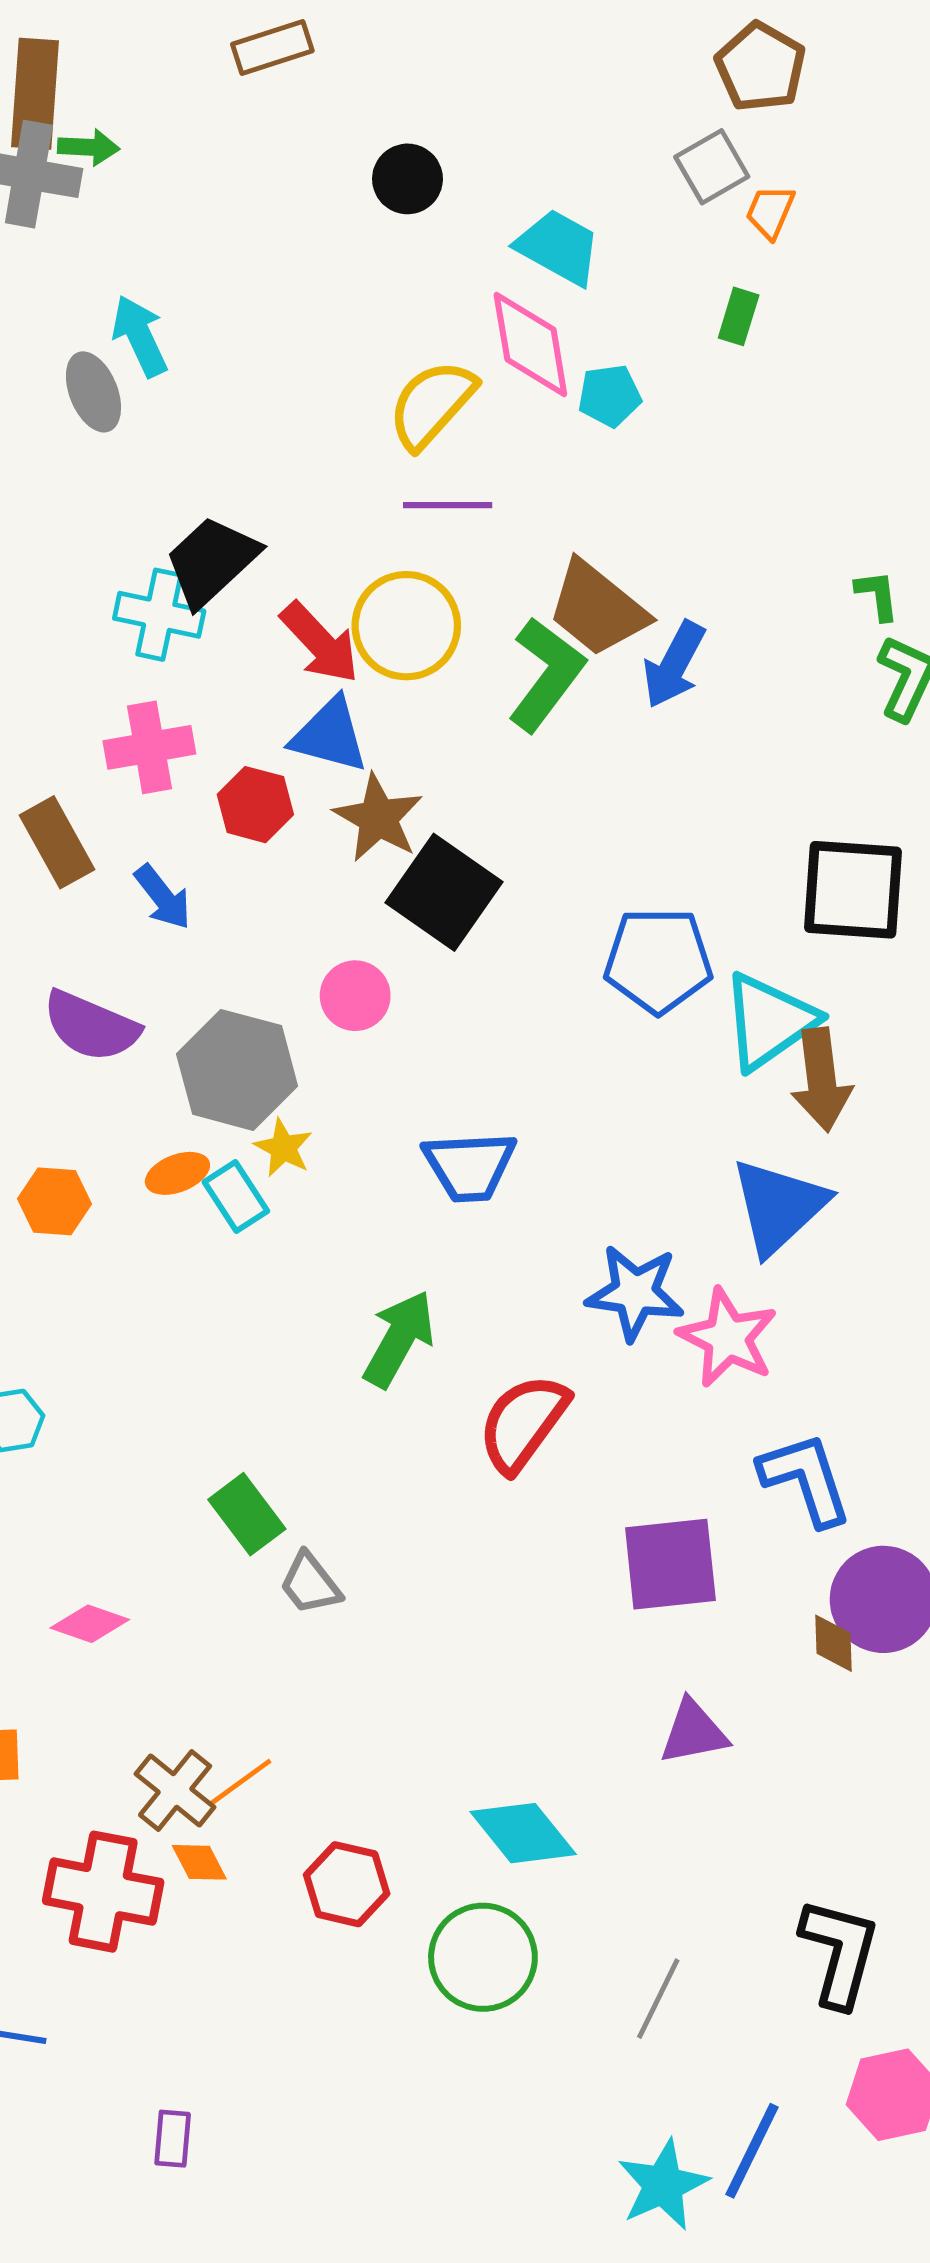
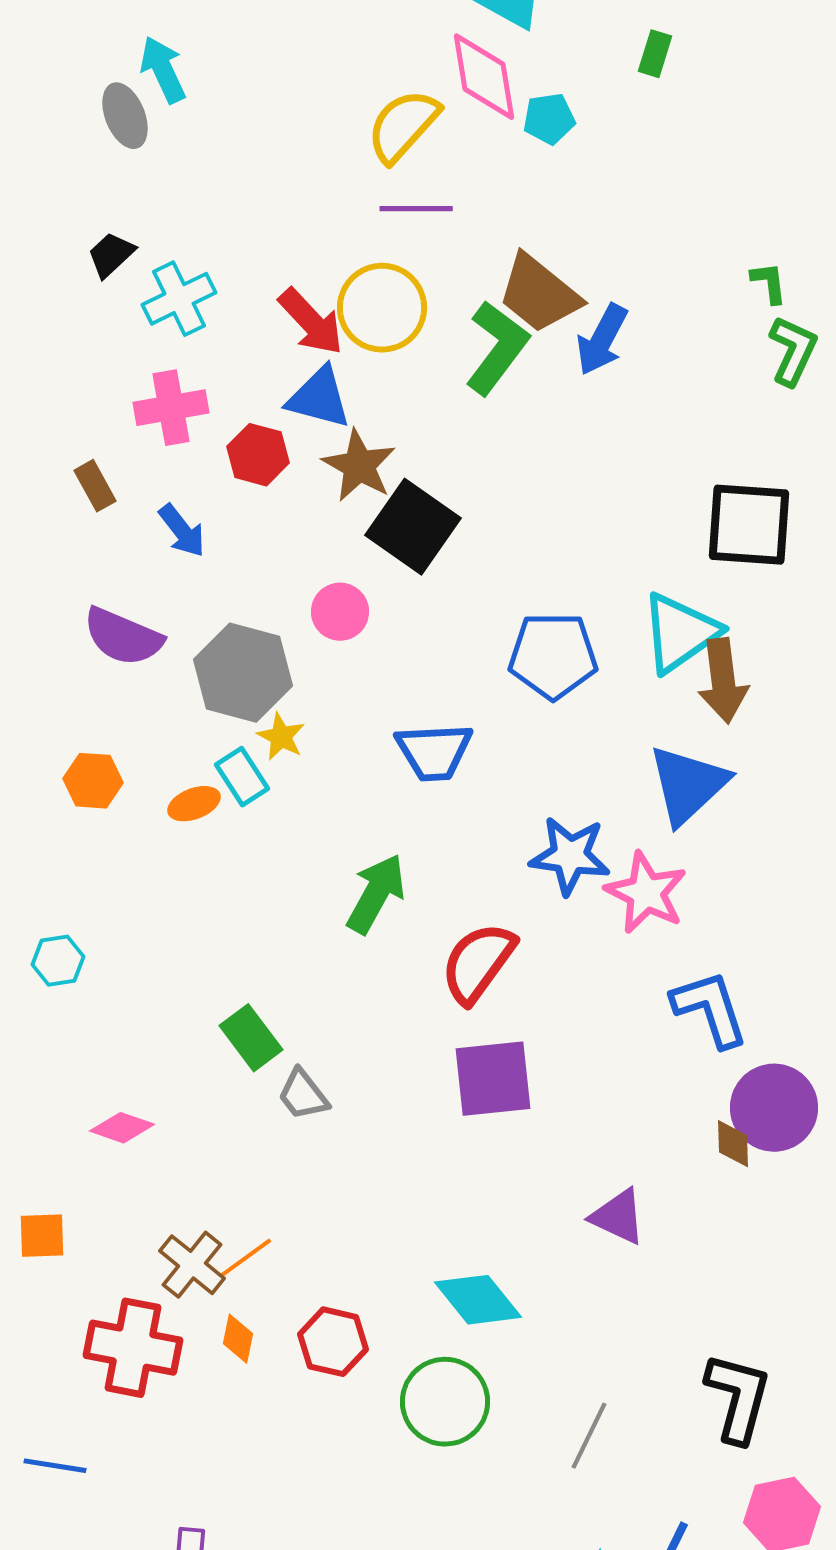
black trapezoid: (212, 561) -> (111, 255), moved, size x0.6
cyan cross: (159, 615) -> (179, 299), turned -38
brown rectangle: (57, 842) -> (95, 486), size x0.7
blue pentagon: (658, 960) -> (553, 656), moved
orange ellipse: (177, 1173) -> (194, 804), moved
purple square: (670, 1564) -> (493, 1079), moved
purple triangle: (694, 1732) -> (618, 1217), turned 36
orange diamond: (199, 1862) -> (238, 1339), moved, turned 39

